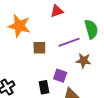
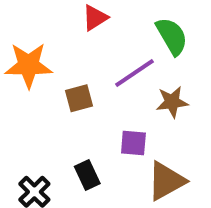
black rectangle: (44, 87) -> (87, 175), moved

